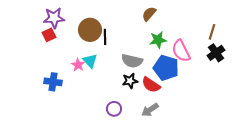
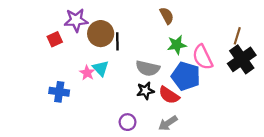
brown semicircle: (149, 14) -> (167, 16), turned 112
purple star: (54, 18) -> (76, 20), moved
black cross: (216, 53) -> (242, 59), size x1.4

